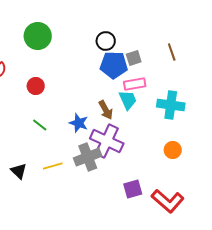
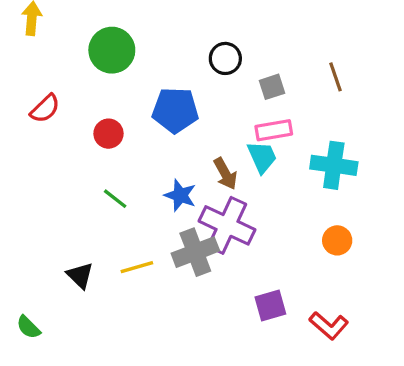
blue pentagon: (114, 65) -> (175, 110), moved
red L-shape: (168, 201) -> (329, 326), size x0.7

